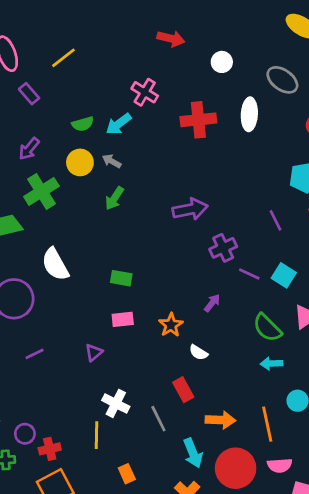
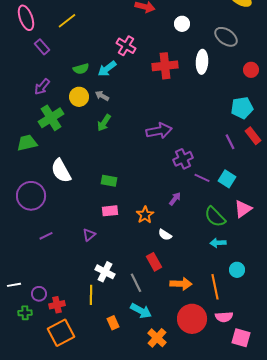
purple line: (276, 220) -> (230, 142), moved
cyan arrow: (193, 453) -> (141, 311), moved, turned -40

